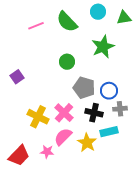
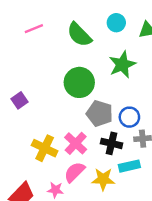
pink line: (36, 26) -> (34, 29), moved
green circle: (67, 62) -> (79, 82), size x1.6
yellow star: (87, 143) -> (103, 179), turned -30

